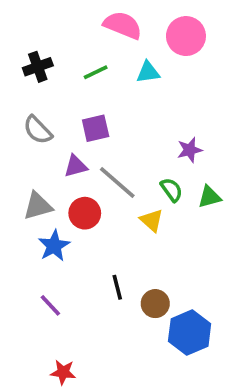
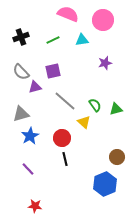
purple star: (190, 150) -> (105, 63), moved
purple triangle: (76, 166) -> (35, 87), moved
red circle: (85, 213) -> (62, 138), moved
brown circle: (155, 304) -> (117, 157), moved

